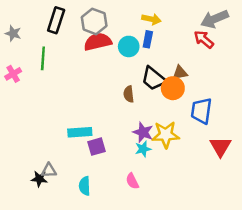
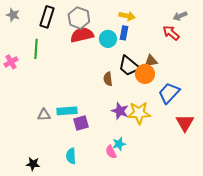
gray arrow: (215, 19) -> (180, 16), size x0.6
gray star: (13, 33) -> (13, 15), moved
blue trapezoid: (201, 111) -> (169, 93), turned 35
cyan star: (143, 149) -> (119, 144), moved
gray triangle: (49, 170) -> (44, 115), moved
black star: (39, 179) -> (33, 164), moved

